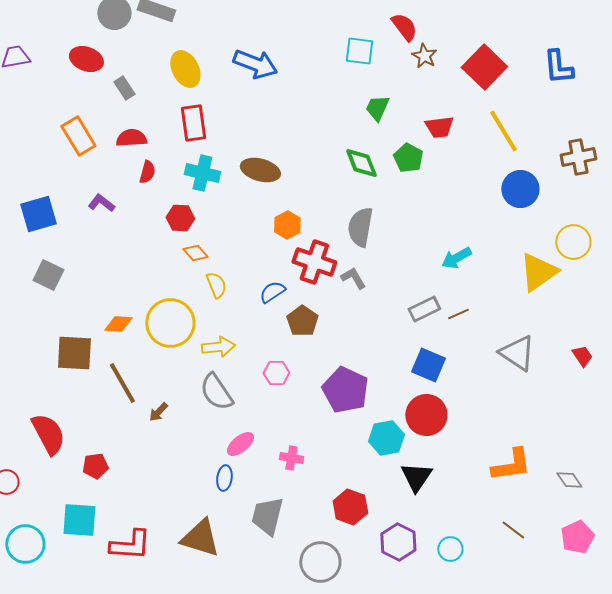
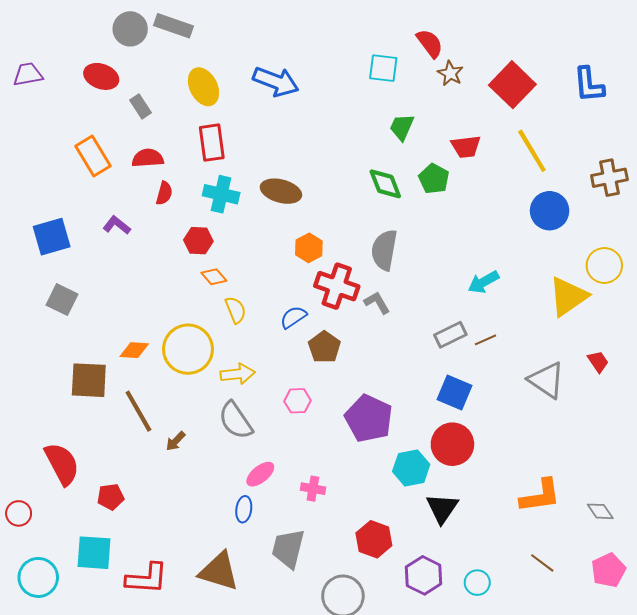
red trapezoid: (582, 356) -> (598, 362), moved

